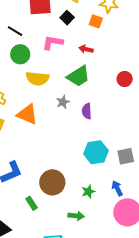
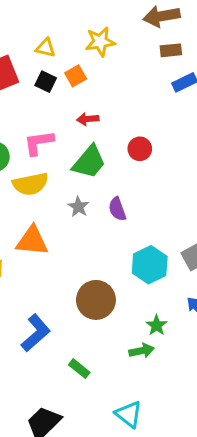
orange square: (96, 21) -> (76, 76), moved, turned -32
pink L-shape: (53, 42) -> (39, 143), moved
red circle: (125, 79) -> (140, 149), moved
brown circle: (52, 182) -> (96, 300), moved
green arrow: (76, 216) -> (142, 351), moved

